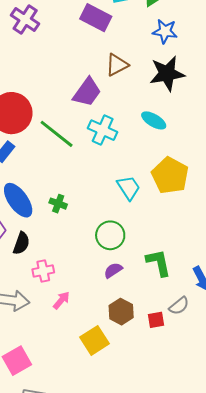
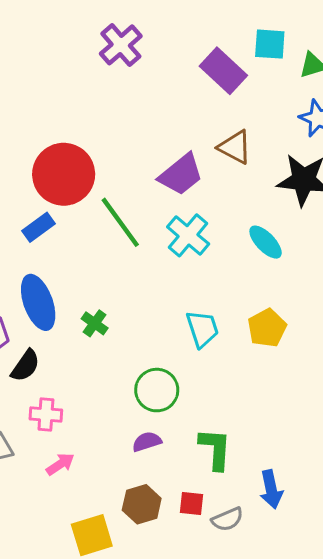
brown triangle: (117, 65) -> (235, 147), turned 40
yellow pentagon: (170, 175) -> (267, 328), size x0.7
red square: (156, 320) -> (191, 503), moved

